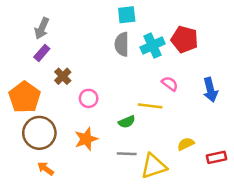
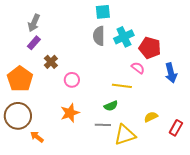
red pentagon: (185, 39) -> (150, 48), moved
green semicircle: (127, 122) -> (111, 106), moved
brown circle: (39, 133) -> (18, 116), moved
red rectangle: (217, 157) -> (176, 128), turned -49

